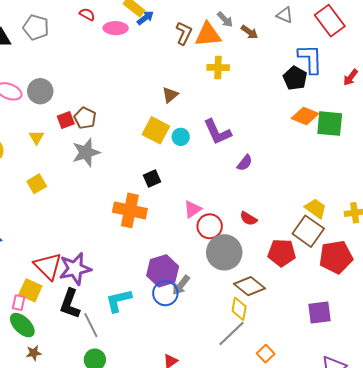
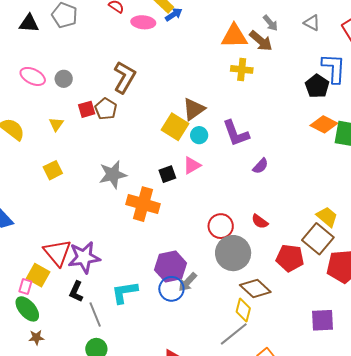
gray arrow: (225, 20) -> (270, 23), moved
brown arrow: (249, 32) -> (261, 41), moved, size x1.4
brown L-shape: (184, 33) -> (124, 77), moved, size x1.4
gray circle: (40, 91) -> (64, 79), size x0.7
brown triangle: (170, 95) -> (194, 109), moved, size x1.4
gray star: (86, 152) -> (113, 175), moved
pink triangle: (193, 209) -> (192, 165), moved
black L-shape: (70, 304) -> (76, 292), size x0.7

